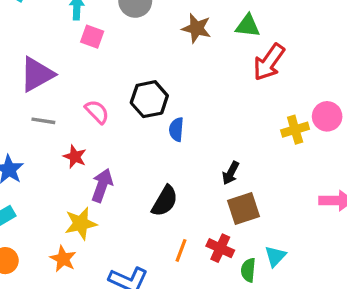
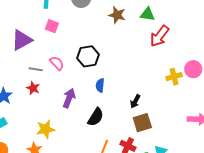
pink square: (92, 37) -> (52, 26), moved
gray line: (43, 121) -> (36, 69), moved
blue semicircle: (176, 129) -> (100, 85), moved
red star: (75, 157) -> (33, 88), moved
purple arrow: (102, 185) -> (69, 98), moved

